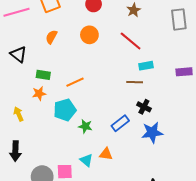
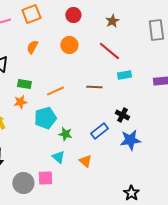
brown line: (135, 82) -> (94, 87), moved
orange triangle: (106, 154) -> (85, 161), turned 32
cyan triangle: (86, 160) -> (58, 157), moved

